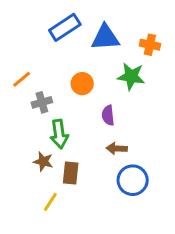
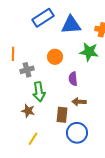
orange line: (22, 79) -> (13, 54), turned -48
brown rectangle: (71, 173) -> (62, 115), moved
blue circle: (133, 180) -> (77, 133), moved

